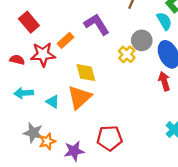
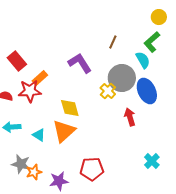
orange rectangle: (66, 40) -> (40, 78), moved
gray circle: (142, 40) -> (122, 78), size x1.4
red arrow: (164, 81) -> (130, 117), moved

